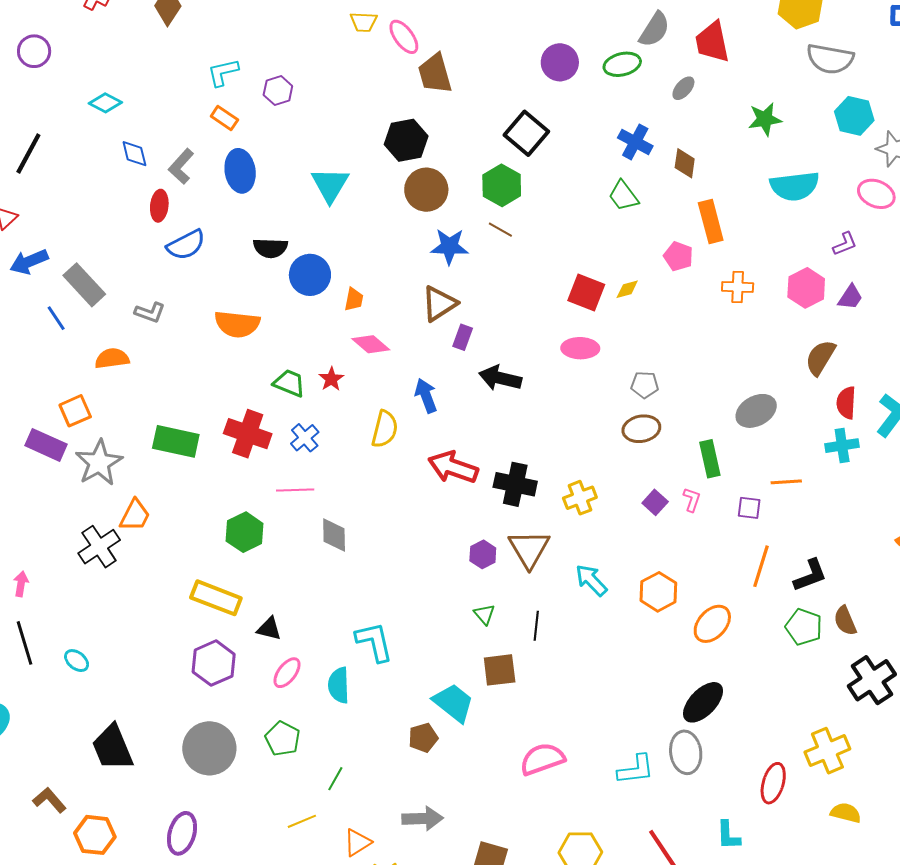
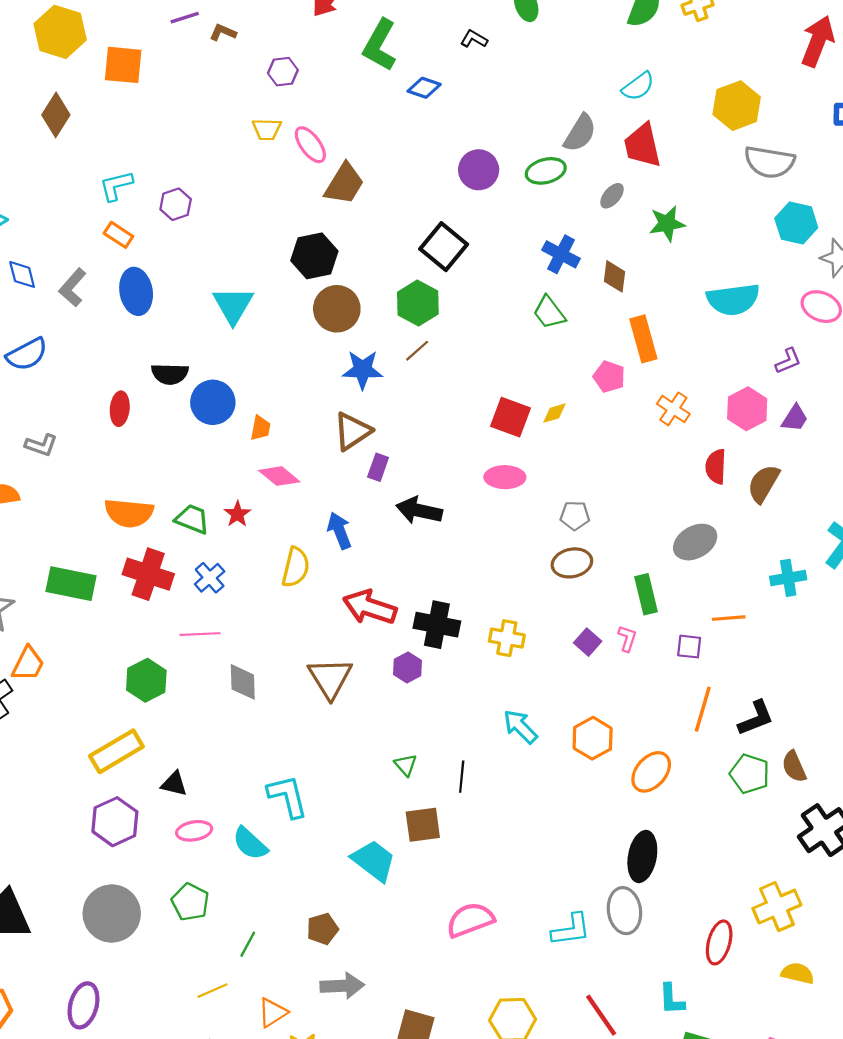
brown trapezoid: (435, 74) -> (344, 184), turned -132
green star: (765, 119) -> (667, 224), moved
red ellipse: (159, 206) -> (120, 409), moved
brown line: (500, 230) -> (417, 351), turned -70
blue semicircle: (186, 245) -> (27, 354), moved
orange cross: (738, 287) -> (673, 409), turned 32
orange semicircle: (237, 324) -> (129, 513), moved
red semicircle: (846, 403) -> (716, 467), moved
yellow cross: (580, 498) -> (507, 638), turned 32
brown triangle: (529, 549) -> (330, 678), moved
purple hexagon: (483, 554) -> (407, 667), moved
yellow rectangle: (216, 598) -> (116, 751), turned -51
pink ellipse: (287, 673) -> (194, 831), turned 44
cyan semicircle: (339, 685) -> (250, 844), turned -45
black ellipse: (703, 702) -> (642, 856), turned -33
brown pentagon: (423, 738) -> (322, 929), moved

